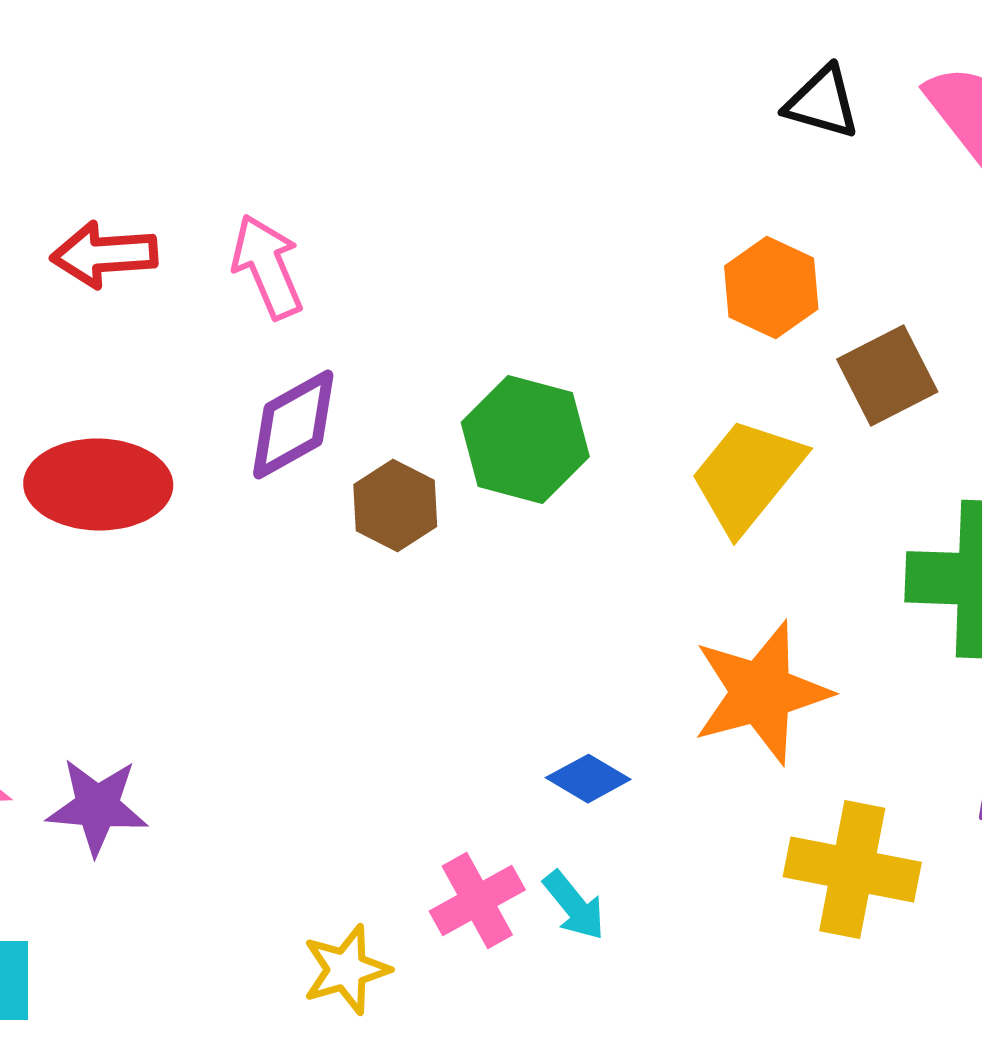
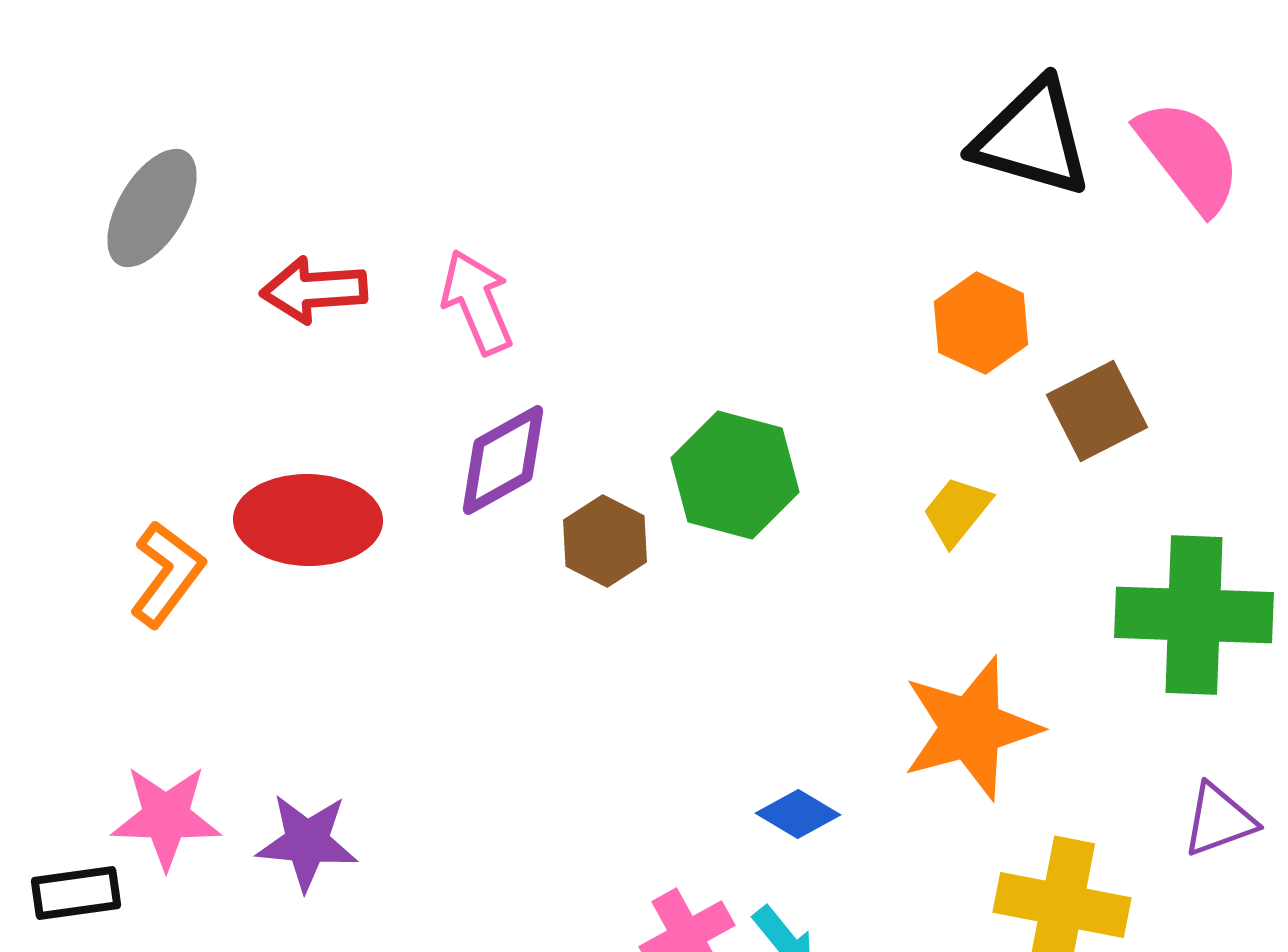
black triangle: (822, 103) -> (1032, 138), size x1.6
yellow trapezoid: (747, 476) -> (957, 511), size x0.6

